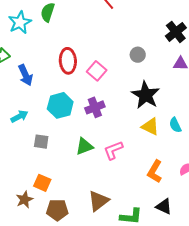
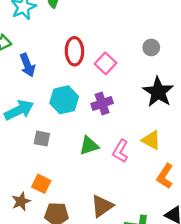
cyan arrow: (19, 116) -> (19, 110), size x1.5
yellow triangle: (150, 127) -> (151, 140), moved
pink L-shape: (113, 150) -> (120, 151), turned -40

